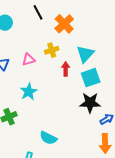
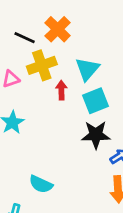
black line: (38, 12) -> (25, 38), moved, turned -35
yellow cross: (52, 50) -> (42, 65), size x1.5

